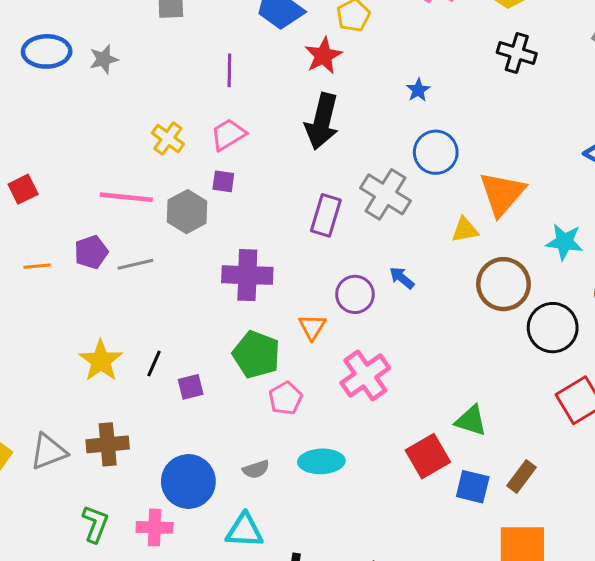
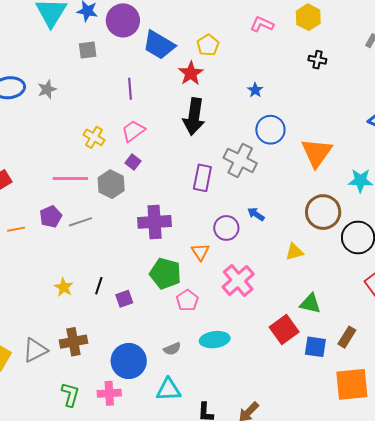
black cross: (517, 53) -> (317, 60), size x0.7
purple square: (223, 181) -> (133, 162), turned 35
yellow triangle: (465, 230) -> (294, 252), moved
yellow star: (101, 361) -> (64, 287), size x0.7

